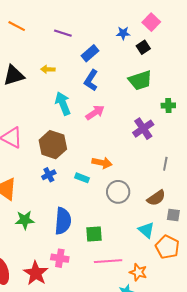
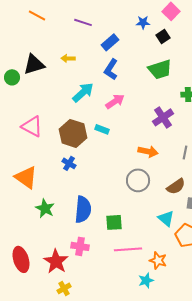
cyan arrow: (63, 103) -> (83, 92), turned 70
orange arrow: (102, 163) -> (148, 151), moved
blue cross: (49, 175) -> (69, 163), turned -32
cyan rectangle: (82, 178) -> (102, 129), moved
green star: (25, 220) -> (45, 208), turned 30

